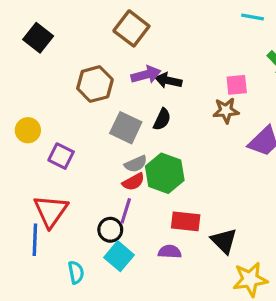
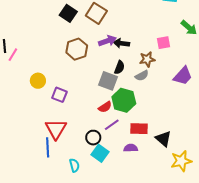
black square: (38, 38) -> (68, 13), moved
brown star: (226, 110) -> (147, 59), moved
gray square: (126, 128) -> (108, 81), moved
gray semicircle: (136, 164) -> (142, 76), moved
purple line: (126, 211) -> (112, 125), moved, turned 42

